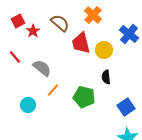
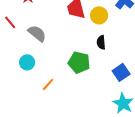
orange line: (53, 90) -> (48, 84), moved
cyan circle: (28, 105) -> (27, 62), moved

